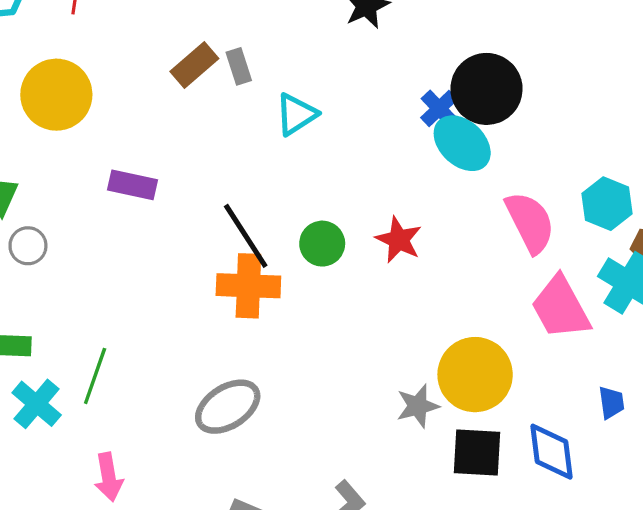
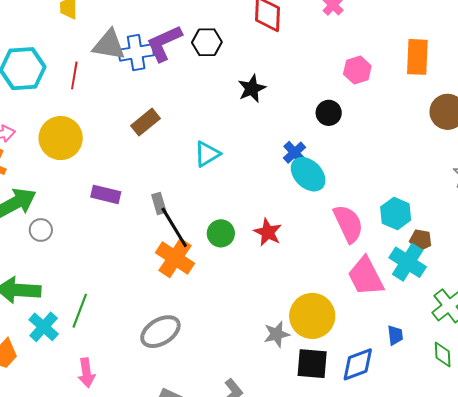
gray rectangle: (239, 66) -> (159, 204), moved
black circle: (486, 89) -> (329, 113), moved, size x0.6
orange cross: (248, 286) -> (175, 258), turned 30
blue diamond: (551, 452) -> (358, 364), turned 75

